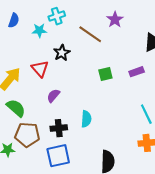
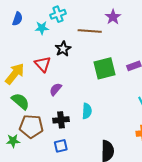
brown line: (90, 34) -> (90, 31), turned -30
green square: (105, 74) -> (105, 68), size x1.6
blue square: (58, 156) -> (61, 146), size x0.6

